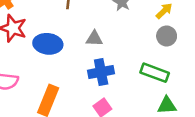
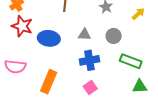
gray circle: (167, 36) -> (114, 36), moved

